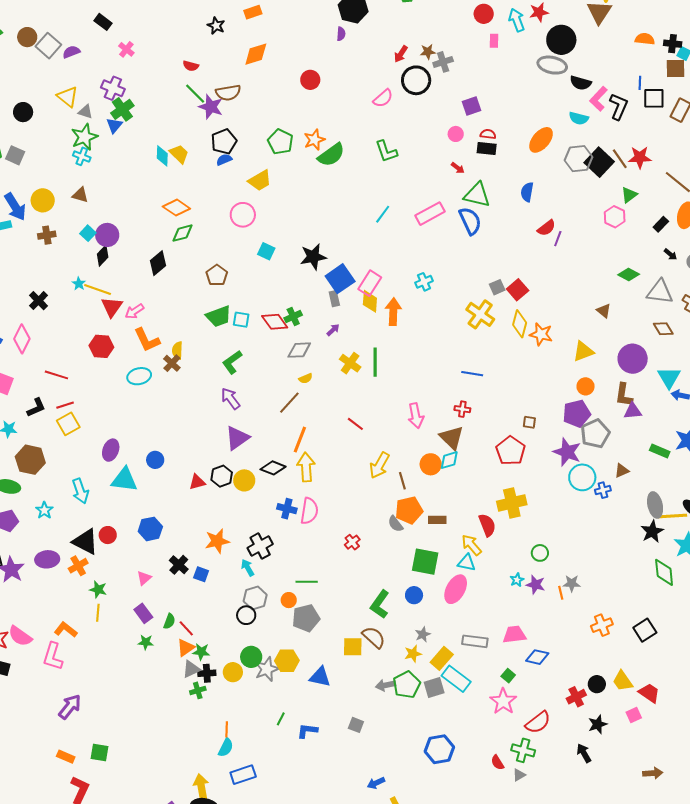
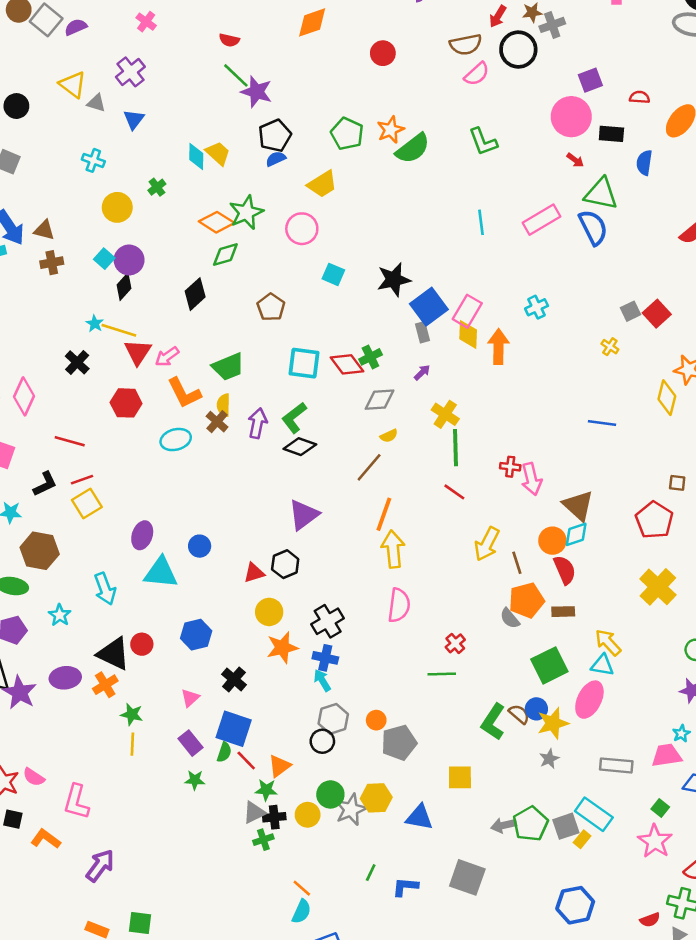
purple cross: (113, 88) -> (130, 72), turned 30
brown semicircle: (228, 93) -> (466, 45), moved
green cross: (122, 109) -> (157, 187), moved, size x0.6
pink circle: (456, 134) -> (571, 117), size x2.0
red semicircle: (488, 134) -> (640, 97), moved
green star: (84, 137) -> (246, 212), moved
blue semicircle: (527, 192) -> (644, 163), moved
brown triangle: (80, 195) -> (44, 230), moved
yellow circle: (43, 200) -> (117, 207), moved
cyan line: (383, 214) -> (481, 222), turned -42
black cross: (38, 301) -> (77, 362), moved
yellow cross: (480, 314) -> (610, 347), size x0.5
green trapezoid: (219, 316) -> (228, 367), moved
cyan square: (241, 320) -> (304, 363), size x1.5
yellow diamond: (520, 324) -> (667, 398), moved
green line: (375, 362) -> (455, 448), moved
purple arrow: (230, 399) -> (257, 423), moved, turned 50
red cross: (462, 409) -> (510, 467), moved
black diamond: (273, 468) -> (300, 447), moved
yellow circle: (244, 480) -> (269, 612), moved
yellow cross: (512, 503) -> (658, 587), turned -32
blue cross: (287, 509) -> (325, 658), moved
red semicircle: (487, 525) -> (565, 570), moved
black cross: (260, 546) -> (328, 621), moved
green square: (425, 562) -> (549, 665), turned -36
blue square: (201, 574) -> (234, 729), moved, size x1.8
cyan star: (517, 580) -> (681, 734), moved
green line: (307, 582) -> (442, 674), moved
orange L-shape: (66, 630) -> (46, 839), moved
pink semicircle: (20, 636) -> (34, 777), size x0.7
brown semicircle: (374, 637) -> (519, 714), moved, size x0.7
orange triangle: (186, 648) -> (279, 766), moved
yellow star: (413, 654) -> (553, 723), moved, size x1.4
yellow rectangle: (442, 658) -> (582, 839), moved, size x0.6
gray square: (356, 725) -> (467, 877), size x1.8
orange line: (227, 729) -> (302, 888), turned -49
red semicircle: (497, 762) -> (650, 920), turned -77

